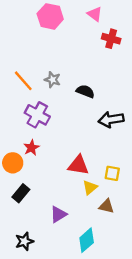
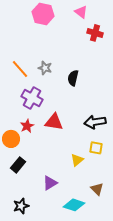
black semicircle: (85, 91) -> (73, 78), turned -98
black arrow: (111, 119) -> (95, 122), moved
red triangle: (78, 165) -> (54, 122), moved
brown triangle: (106, 206) -> (97, 189), moved, turned 32
cyan diamond: (87, 240) -> (74, 205), turned 60

